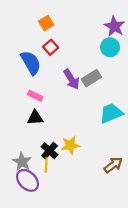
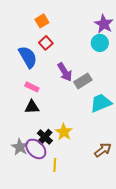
gray rectangle: (91, 78) -> (83, 81), moved
yellow star: (70, 145) -> (64, 132), turned -30
yellow line: (46, 165) -> (55, 165), moved
purple ellipse: (28, 180) -> (36, 149), moved

